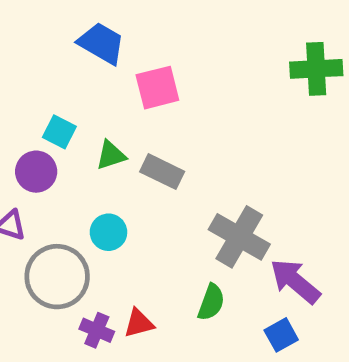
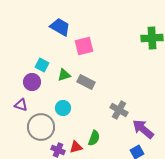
gray cross: (239, 237) -> (119, 110), size x0.7
green semicircle: (211, 302) -> (94, 138), moved

